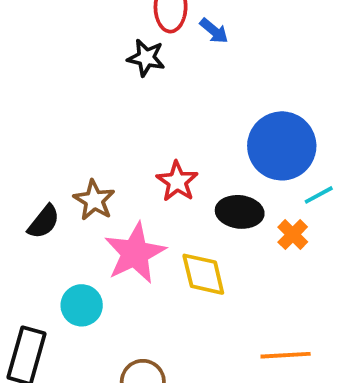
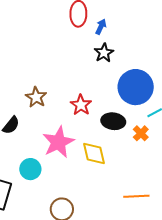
blue arrow: (214, 31) -> (101, 27), turned -105
black star: (146, 58) -> (104, 53), moved, turned 30
brown star: (94, 200) -> (36, 97), moved

